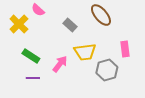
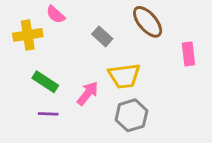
yellow cross: (19, 24) -> (28, 35), turned 36
pink rectangle: (125, 49) -> (188, 54), moved
gray hexagon: (107, 70) -> (131, 115), moved

